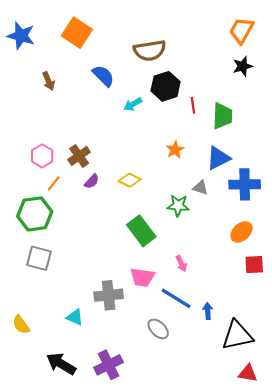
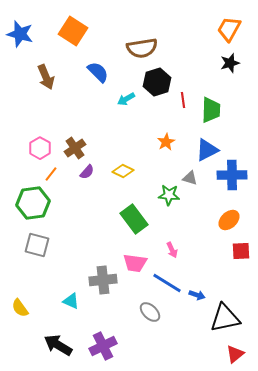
brown arrow: (48, 81) -> (46, 77), size x1.4
blue arrow: (208, 311) -> (197, 295), turned 112
red triangle: (248, 373) -> (235, 354), turned -48

